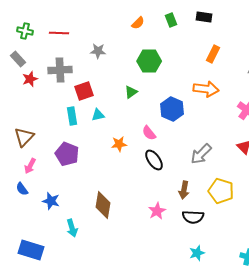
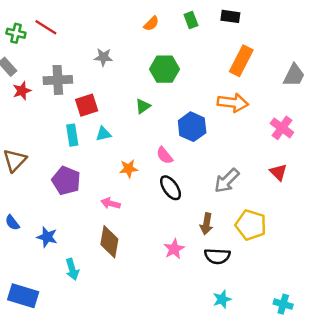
red line: (59, 33) -> (46, 27), moved, turned 30
orange rectangle: (213, 54) -> (241, 61), size x1.4
pink arrow: (30, 166) -> (111, 203), moved, turned 77

